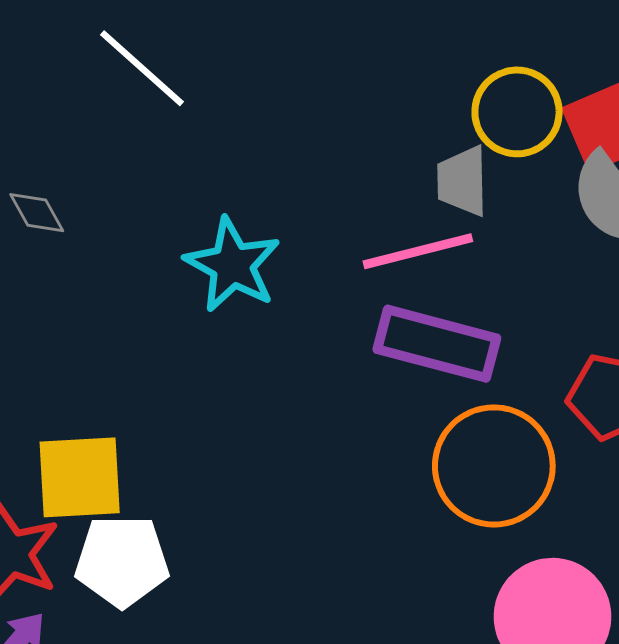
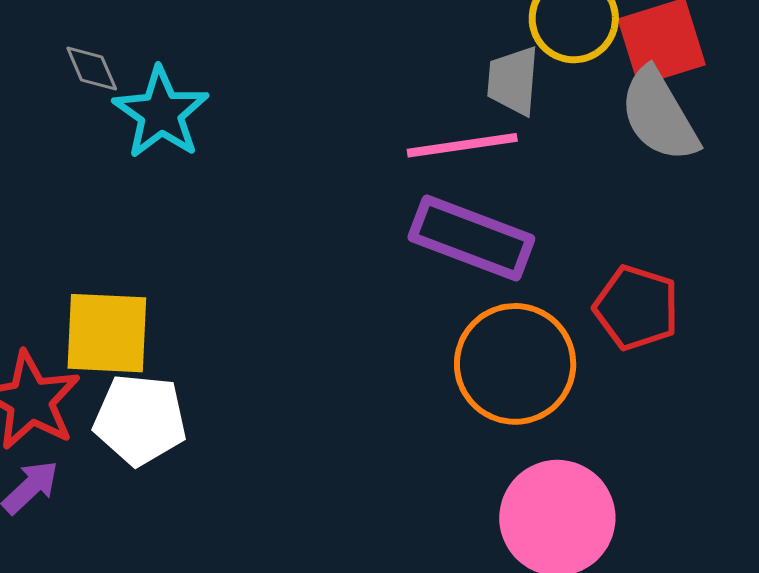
cyan star: (232, 265) -> (161, 113), moved

